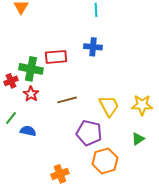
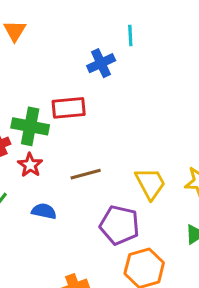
blue cross: (93, 47) -> (101, 63), moved, turned -30
blue semicircle: (28, 131) -> (44, 211), moved

